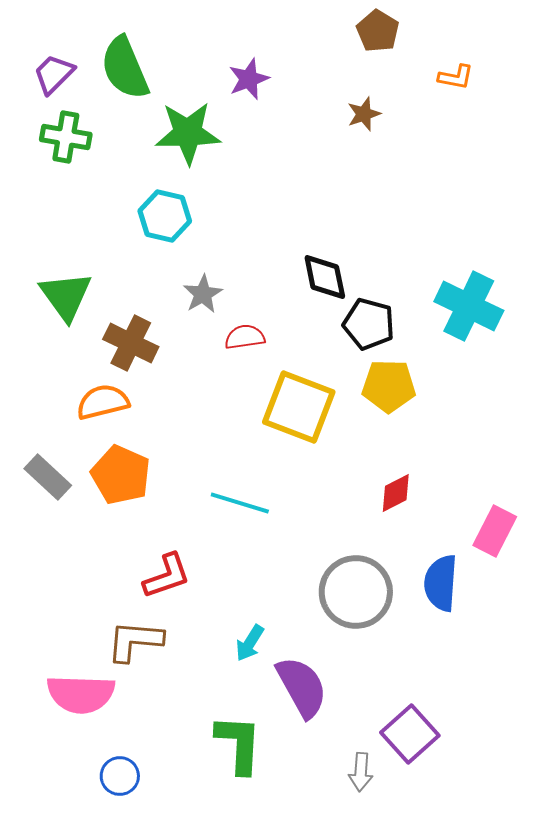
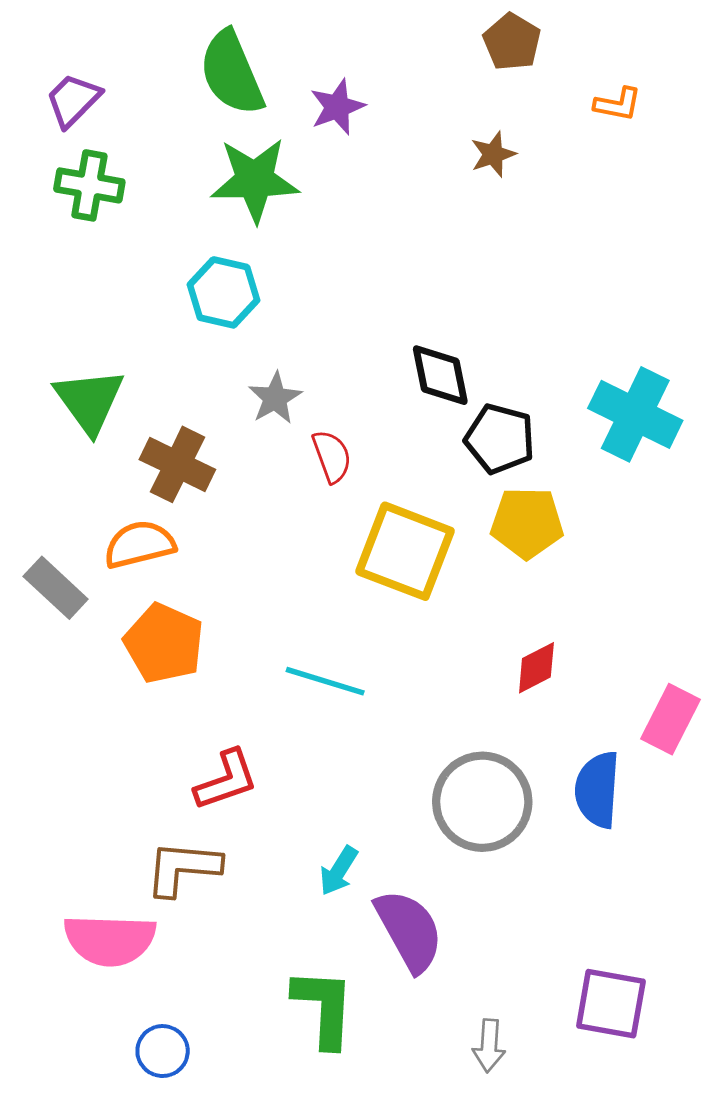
green semicircle: (125, 68) -> (232, 73), moved
red semicircle: (245, 337) -> (332, 456), turned 78
gray rectangle: (48, 477) -> (56, 588), moved
purple square: (410, 734) -> (611, 1004), moved, turned -38

